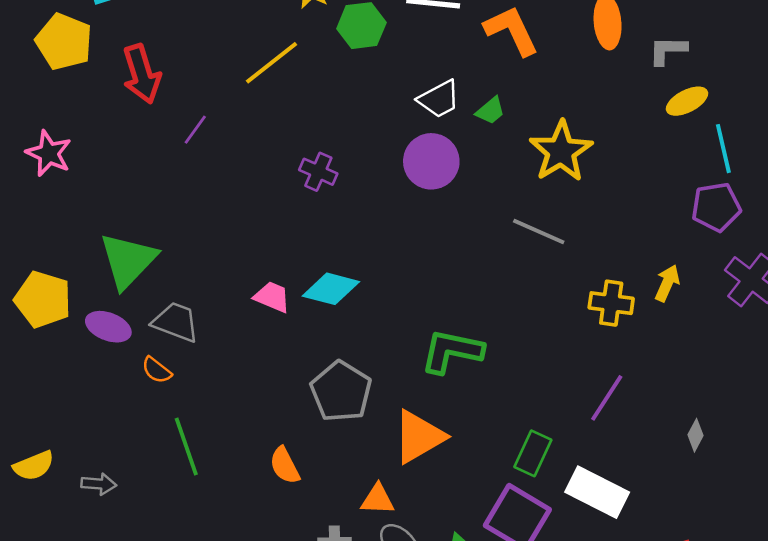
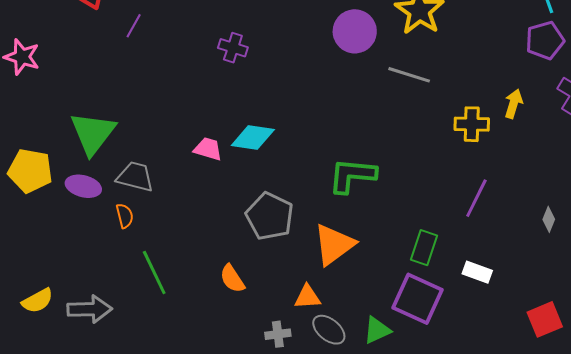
purple circle: (431, 161) -> (355, 31), moved
orange semicircle: (157, 370) -> (125, 216), turned -135
gray arrow: (99, 484) -> (90, 309), size x1.6
white rectangle: (597, 492) -> (477, 272), size x0.6

